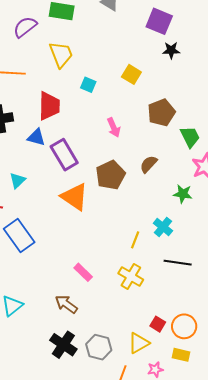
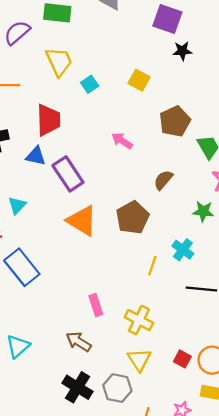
cyan square: (88, 85) -> (90, 84), moved, turned 35
pink arrow: (114, 127) -> (122, 141), turned 150
brown pentagon: (110, 175) -> (133, 218), moved
pink rectangle: (83, 272) -> (96, 305), turned 30
yellow cross: (131, 276) -> (139, 320), moved
yellow triangle: (139, 343) -> (139, 360), moved, turned -30

